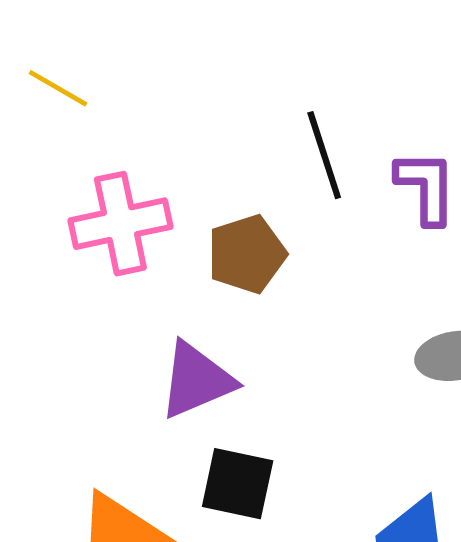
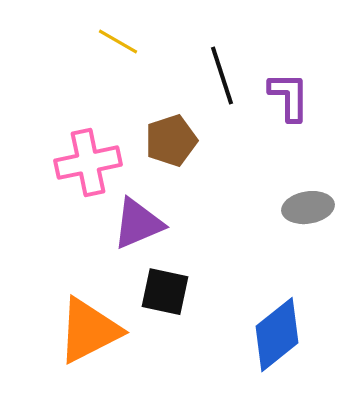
yellow line: (58, 88) -> (118, 42), moved
pink cross: (120, 224) -> (88, 163), moved

